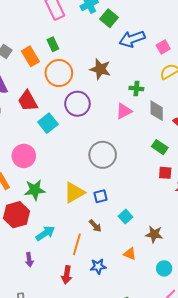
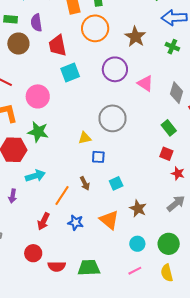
green cross: (136, 89) -> (172, 47), moved
purple circle: (77, 104) -> (115, 69), moved
pink triangle: (124, 111) -> (145, 83), turned 42
yellow triangle: (74, 192) -> (85, 138), moved, size x0.6
orange triangle: (130, 254) -> (109, 220), size x1.5

